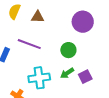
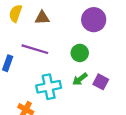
purple square: (85, 77) -> (101, 82), turned -32

